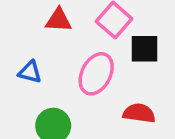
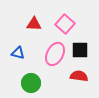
black square: (144, 49) -> (80, 50), moved

